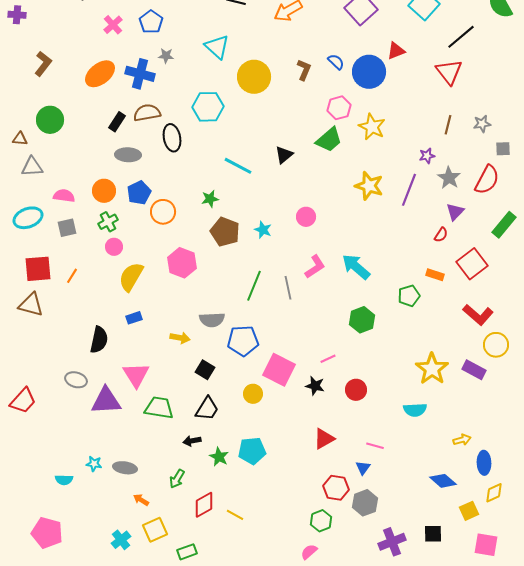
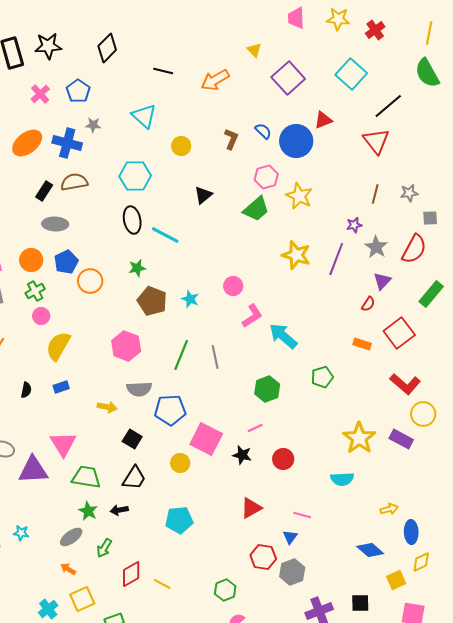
yellow circle: (254, 77) -> (181, 146), size x0.6
black ellipse: (172, 138) -> (132, 220), moved
black triangle: (284, 155) -> (203, 195), moved
pink hexagon: (182, 263) -> (126, 346), moved
pink L-shape: (315, 267) -> (252, 316), moved
green pentagon: (409, 296) -> (322, 377), moved
green hexagon: (362, 320) -> (267, 389), moved
black semicircle: (99, 340) -> (26, 390), moved, size x0.6
green star: (219, 457) -> (88, 511), moved
gray ellipse: (125, 468) -> (71, 537), moved, turned -45
green hexagon: (321, 521) -> (225, 590), moved

